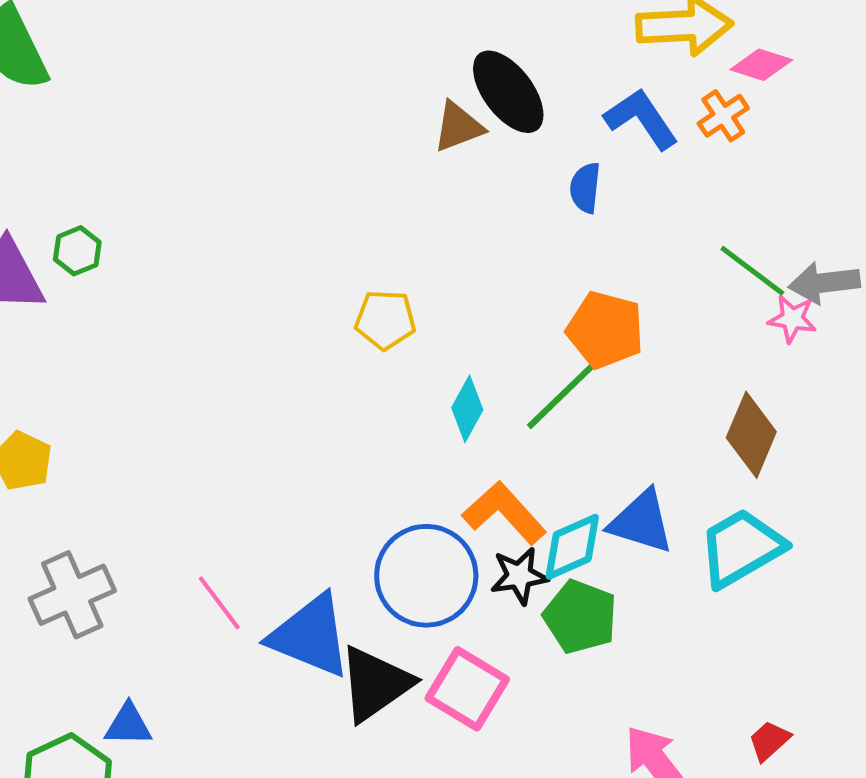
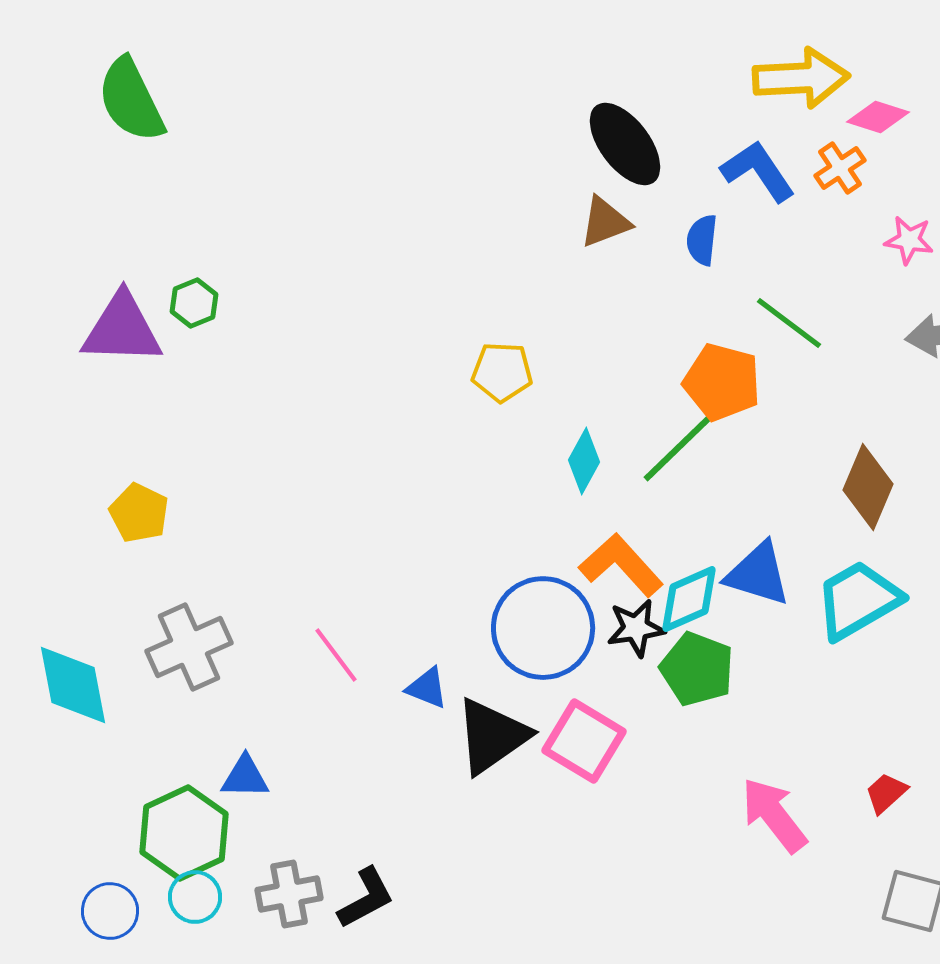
brown triangle: (458, 127) -> (605, 222), moved
green line: (752, 271) -> (789, 323), moved
pink star: (792, 319) -> (909, 240), moved
blue triangle: (310, 636) -> (427, 688), size x0.5

